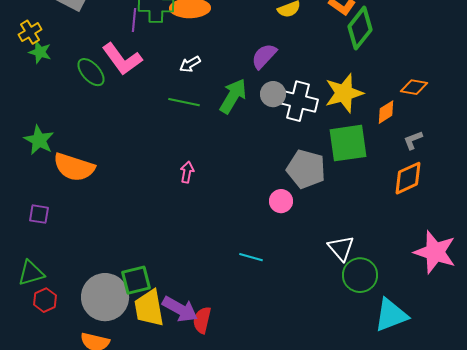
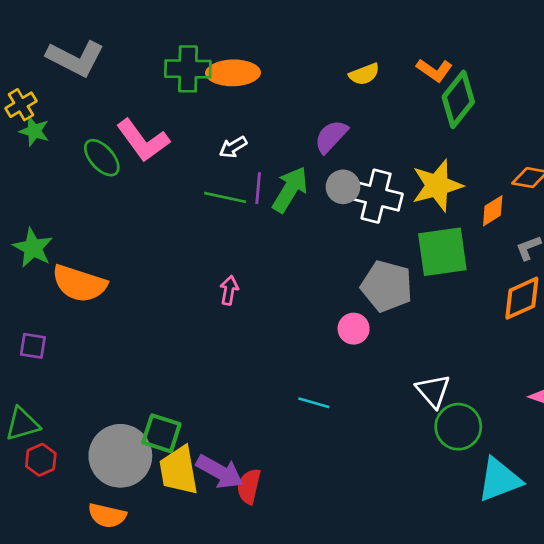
purple line: (134, 20) -> (258, 188), moved
green square: (136, 280) -> (161, 433), turned 32

